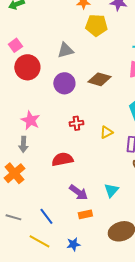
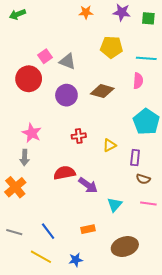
yellow pentagon: (96, 25) -> (111, 47), moved
pink square: (15, 45) -> (45, 56), moved
gray triangle: (65, 50) -> (68, 61), turned 36
purple arrow: (78, 192) -> (88, 185), moved

